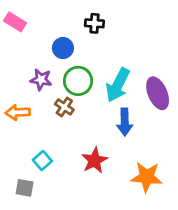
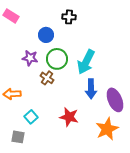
purple ellipse: (158, 93) -> (115, 100), moved
orange arrow: (18, 112) -> (12, 94), moved
red star: (94, 160) -> (69, 117), turned -30
orange star: (147, 177) -> (107, 129), turned -30

